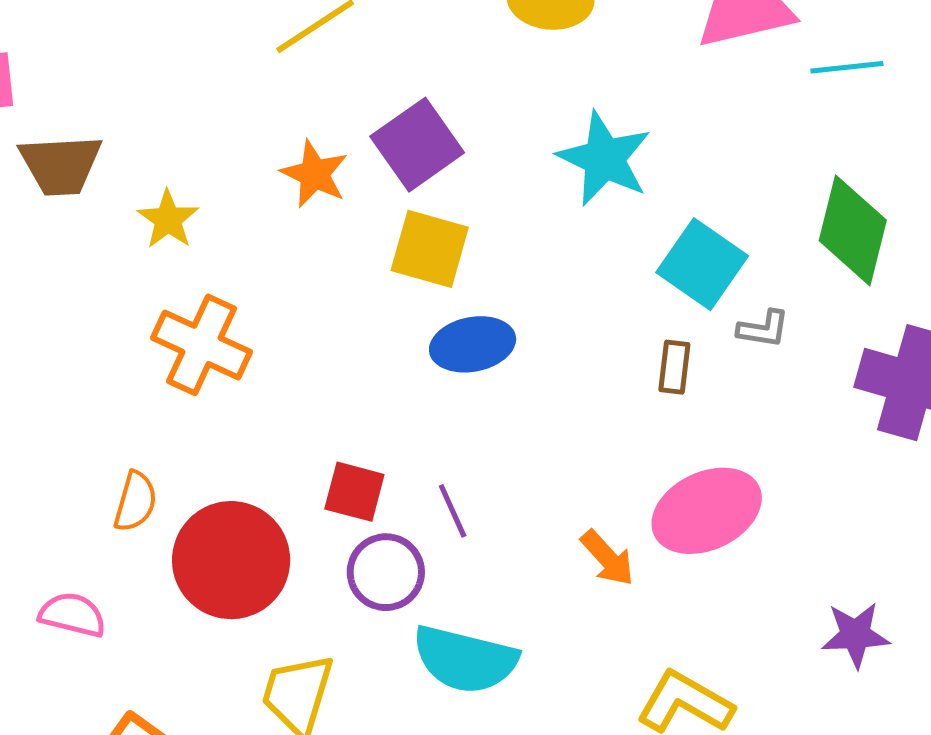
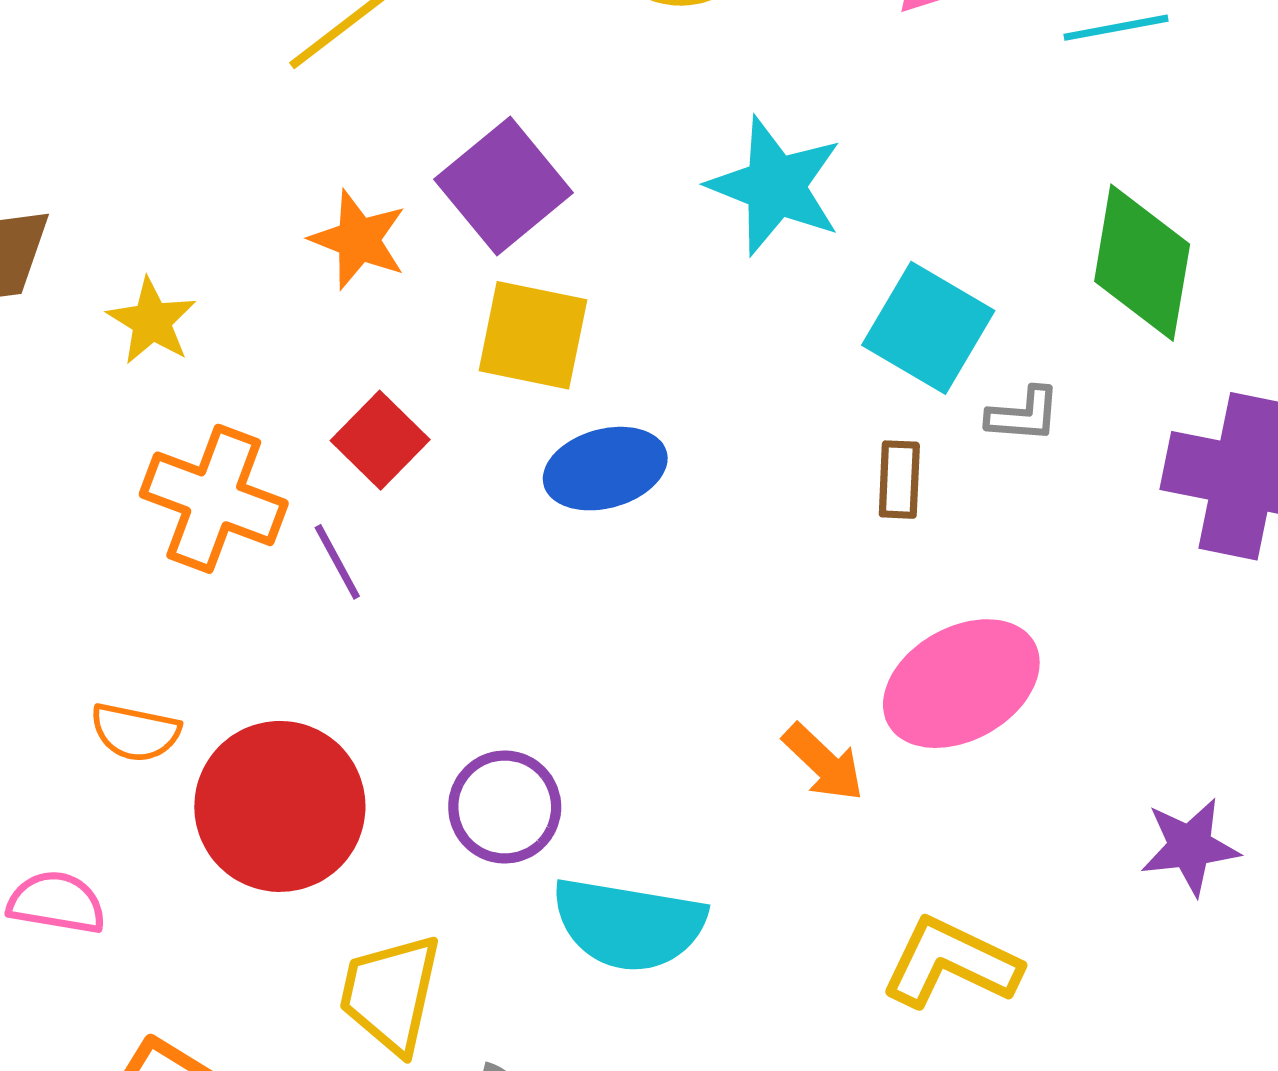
red square: (354, 492) -> (380, 440), moved, turned 34
orange semicircle: (135, 502) -> (135, 732), turned 90
purple line: (453, 511) -> (337, 562), moved

